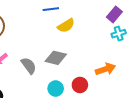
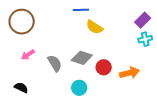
yellow semicircle: (66, 26) -> (94, 27), turned 60
red circle: (80, 85) -> (104, 67), moved

